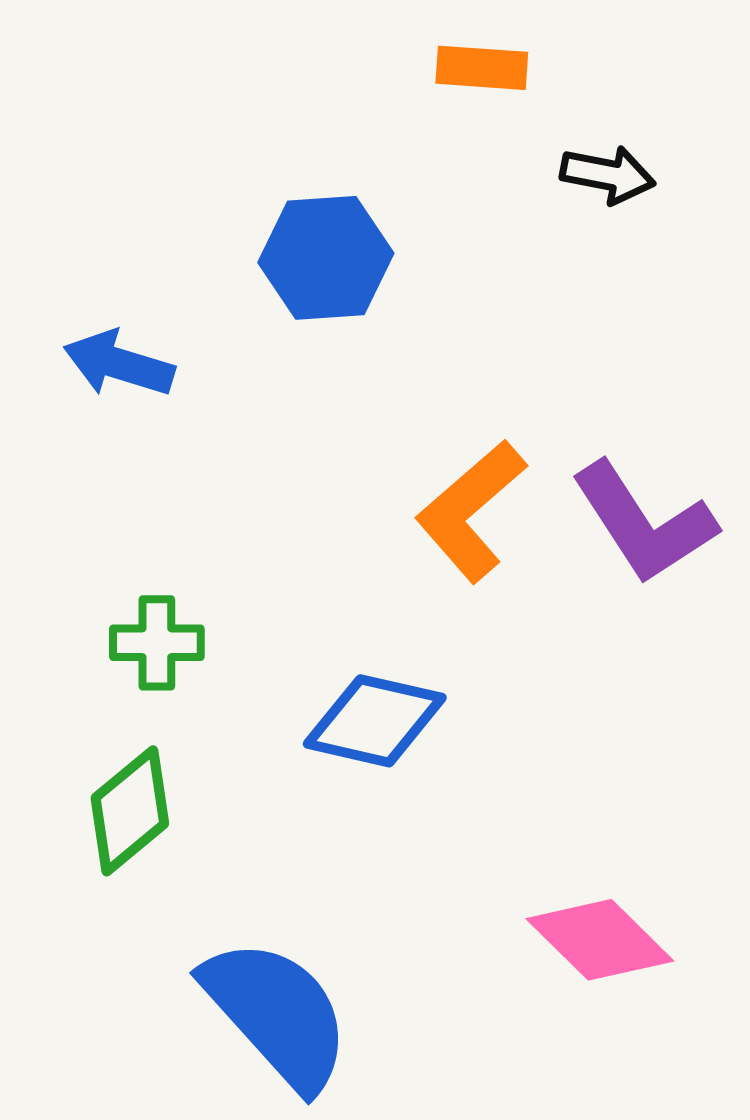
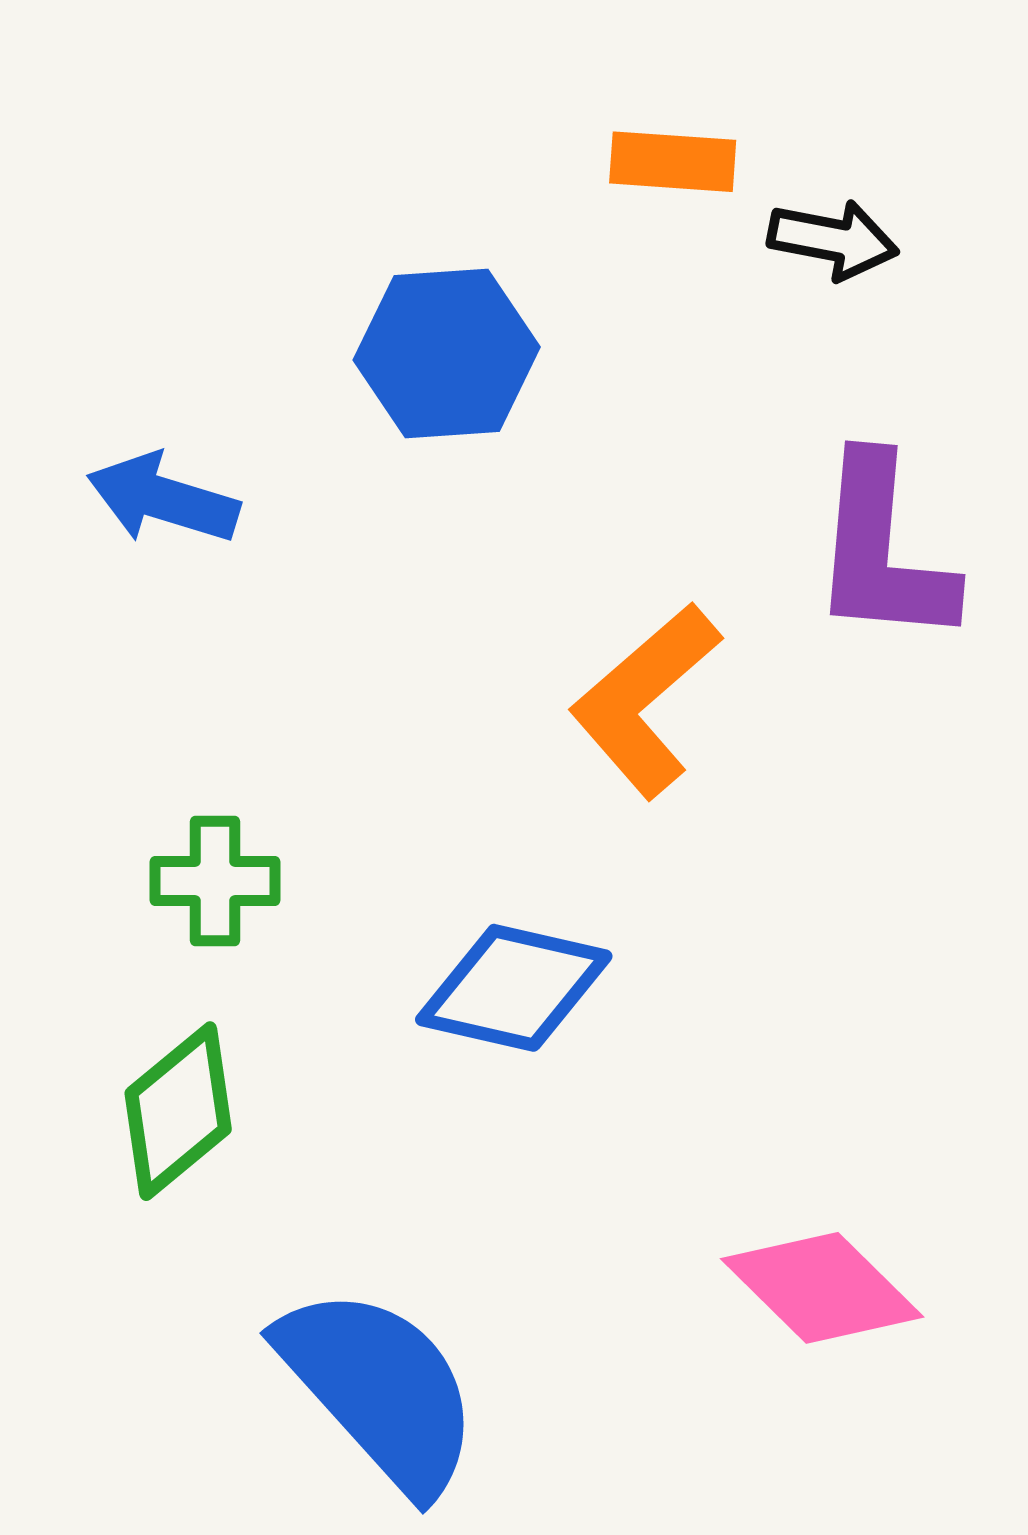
orange rectangle: (482, 68) -> (673, 162), moved
purple L-shape: (644, 523) -> (882, 551), moved, turned 38

